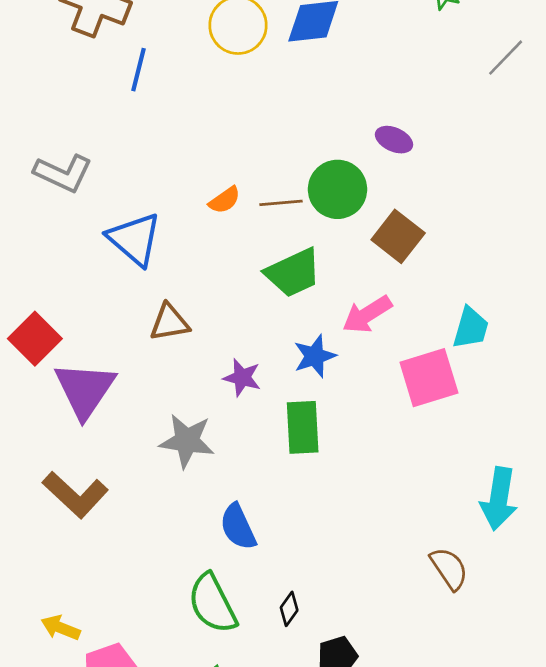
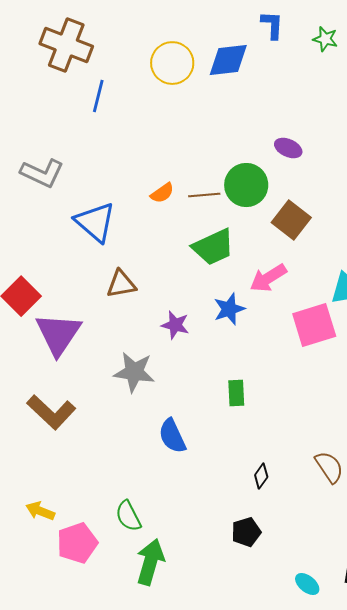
green rectangle: (303, 427) -> (236, 393), moved, size x0.7
green semicircle: (212, 604) -> (128, 516), moved, size x0.7
black diamond: (289, 609) -> (261, 476), moved

